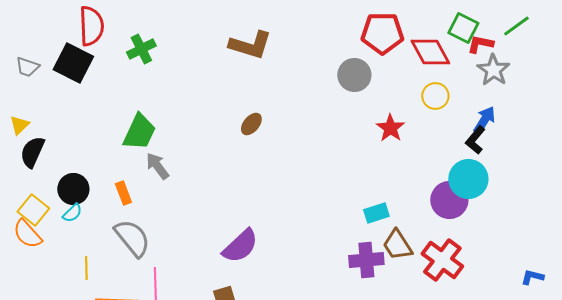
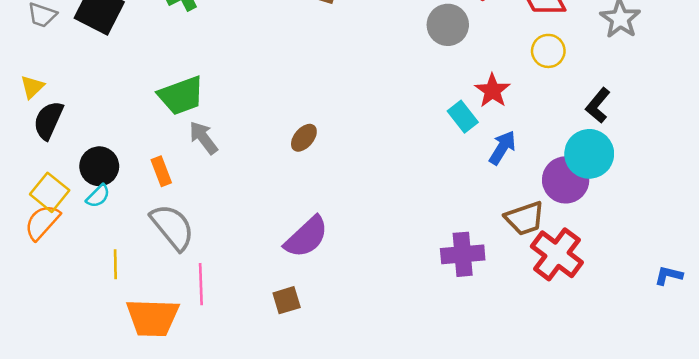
blue arrow: (484, 120) -> (502, 148), moved
brown ellipse: (251, 124) -> (304, 138), moved
green trapezoid: (139, 132) -> (181, 96), turned 45
cyan rectangle: (376, 213) -> (463, 117), moved, turned 70
orange semicircle: (27, 234) -> (42, 222), turned 84
brown trapezoid: (397, 245) -> (525, 218), moved, turned -76

